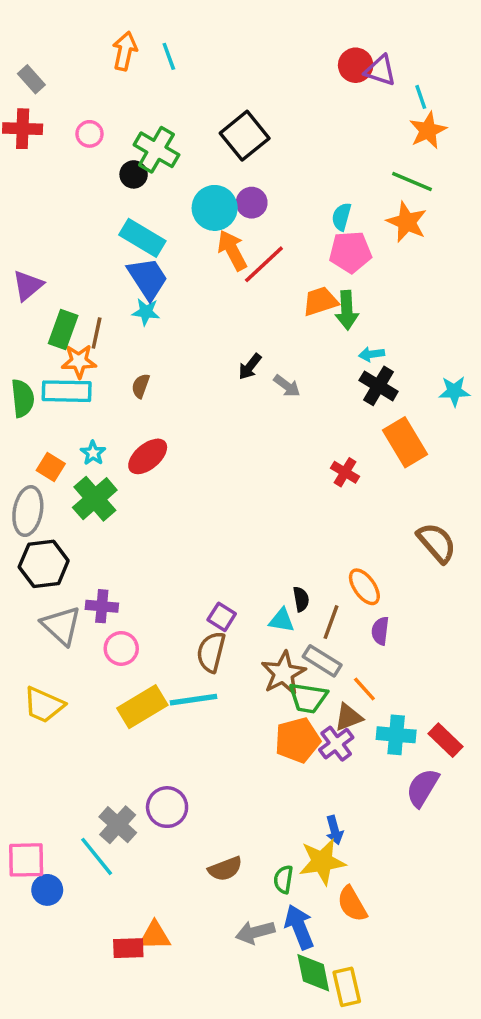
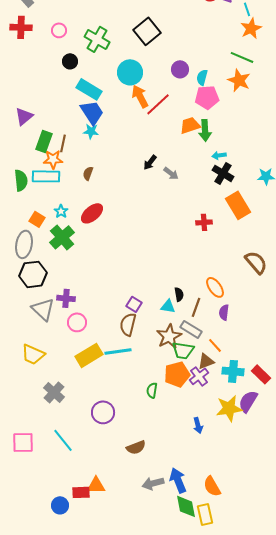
black circle: (134, 174) -> (70, 61), moved
purple circle: (252, 203) -> (180, 69), moved
red cross: (345, 472) -> (204, 222), turned -35
gray cross: (118, 825) -> (54, 392), moved
yellow star: (322, 862) -> (229, 408), moved
green semicircle: (283, 879) -> (152, 390), moved
blue circle: (47, 890) -> (60, 505), moved
orange semicircle: (352, 904) -> (212, 486), moved

